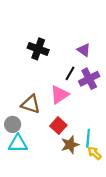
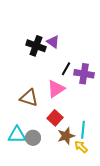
purple triangle: (84, 50) -> (53, 42), moved
purple cross: (89, 79) -> (84, 74), turned 36
gray circle: (13, 124) -> (33, 138), moved
yellow arrow: (94, 153) -> (81, 147), moved

